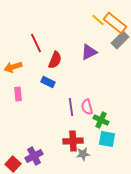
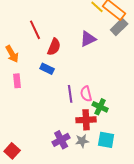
orange arrow: (13, 67) -> (12, 54), turned -102
cyan square: (107, 139) -> (106, 140), moved
red cross: (73, 141) -> (86, 120), moved
purple cross: (34, 156) -> (61, 140), moved

